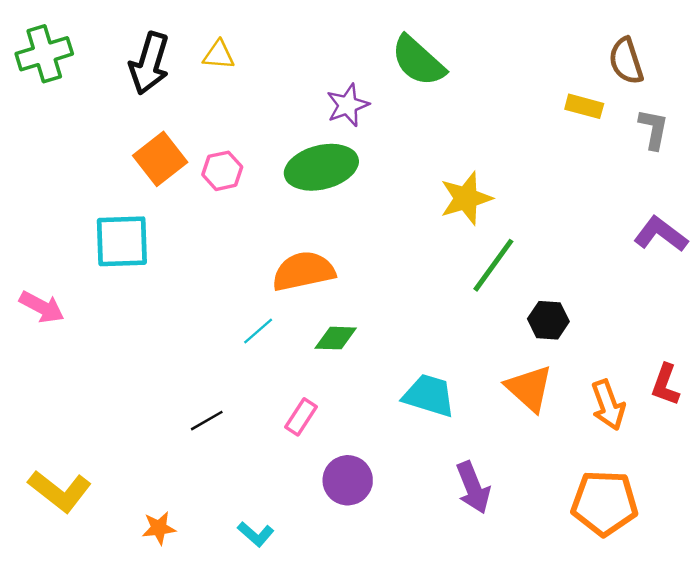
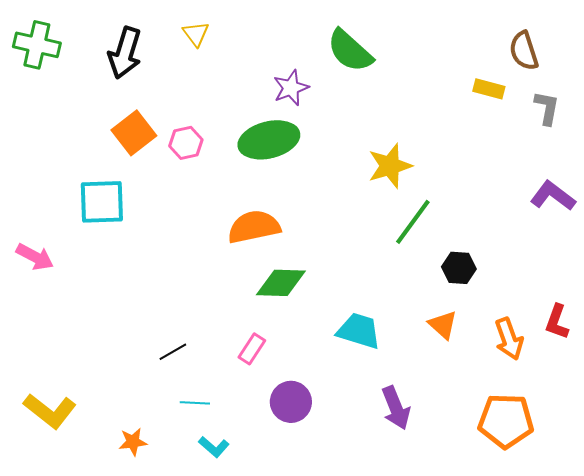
green cross: (44, 54) -> (37, 45), turned 30
yellow triangle: (219, 55) -> (196, 34), moved, turned 48
cyan line: (258, 331) -> (195, 403), moved, turned 44
green diamond: (336, 338) -> (281, 283), size x1.4
orange triangle: (529, 388) -> (443, 325), size x0.7

